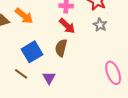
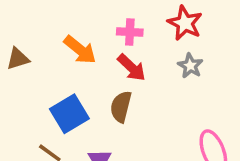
orange arrow: (24, 16) -> (80, 50), moved

